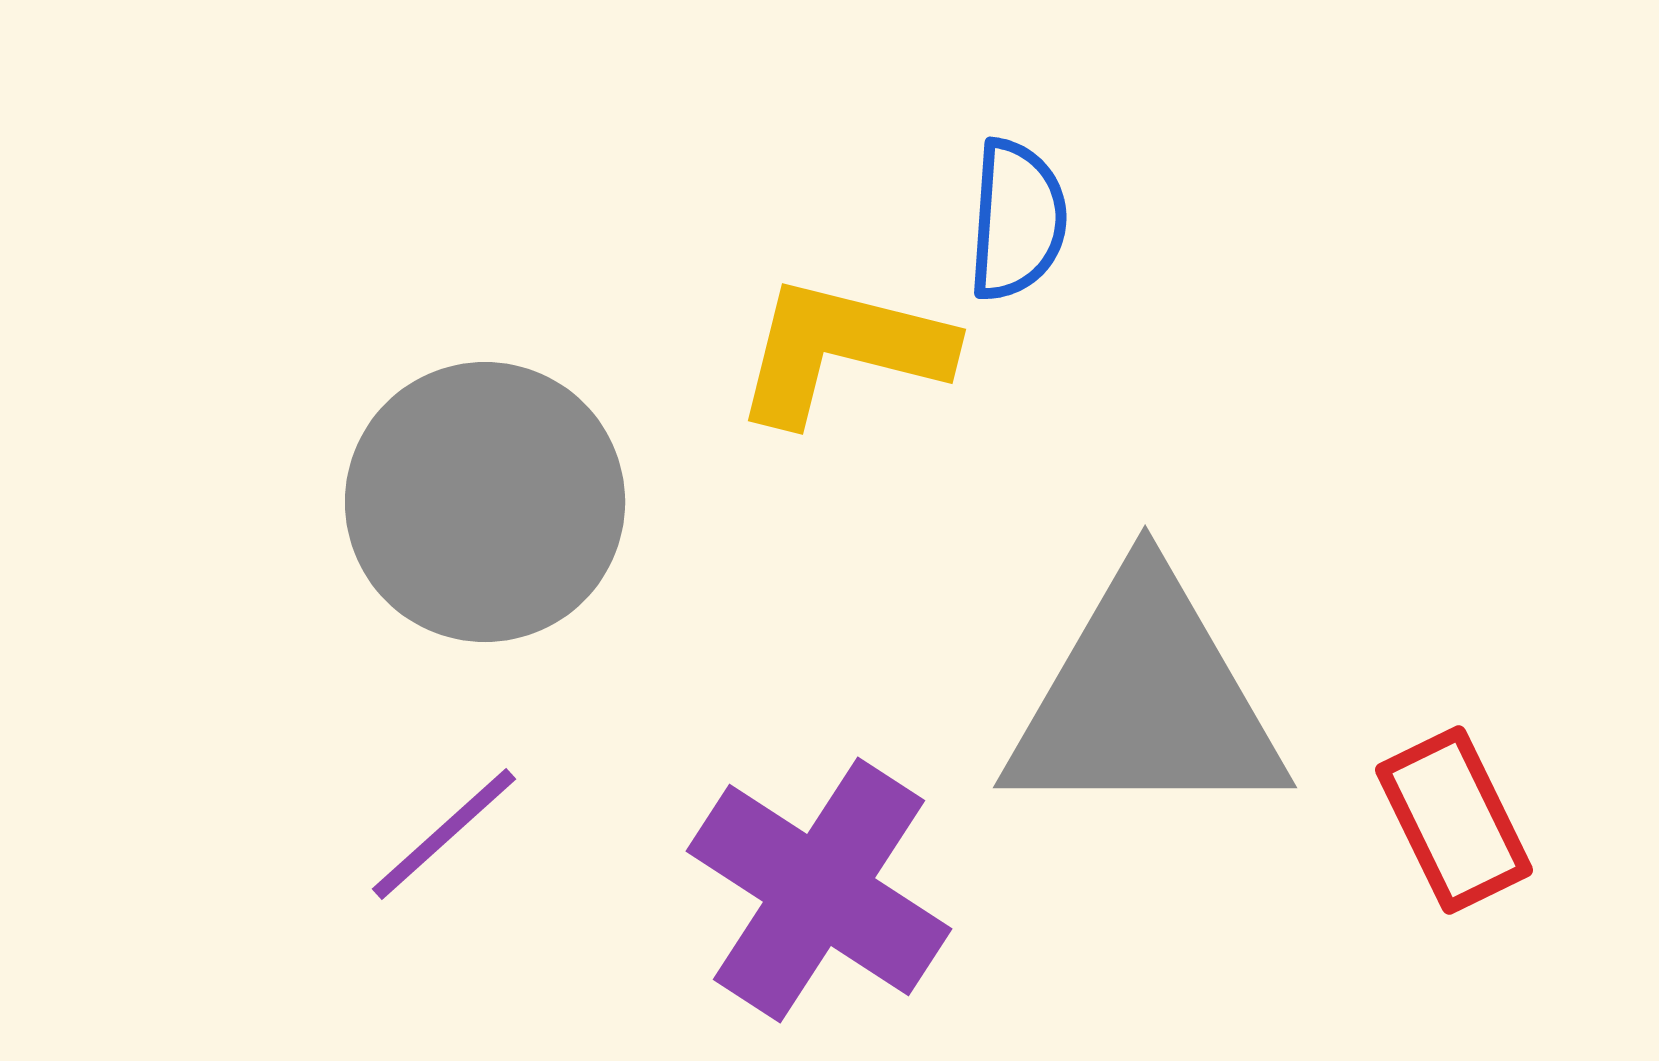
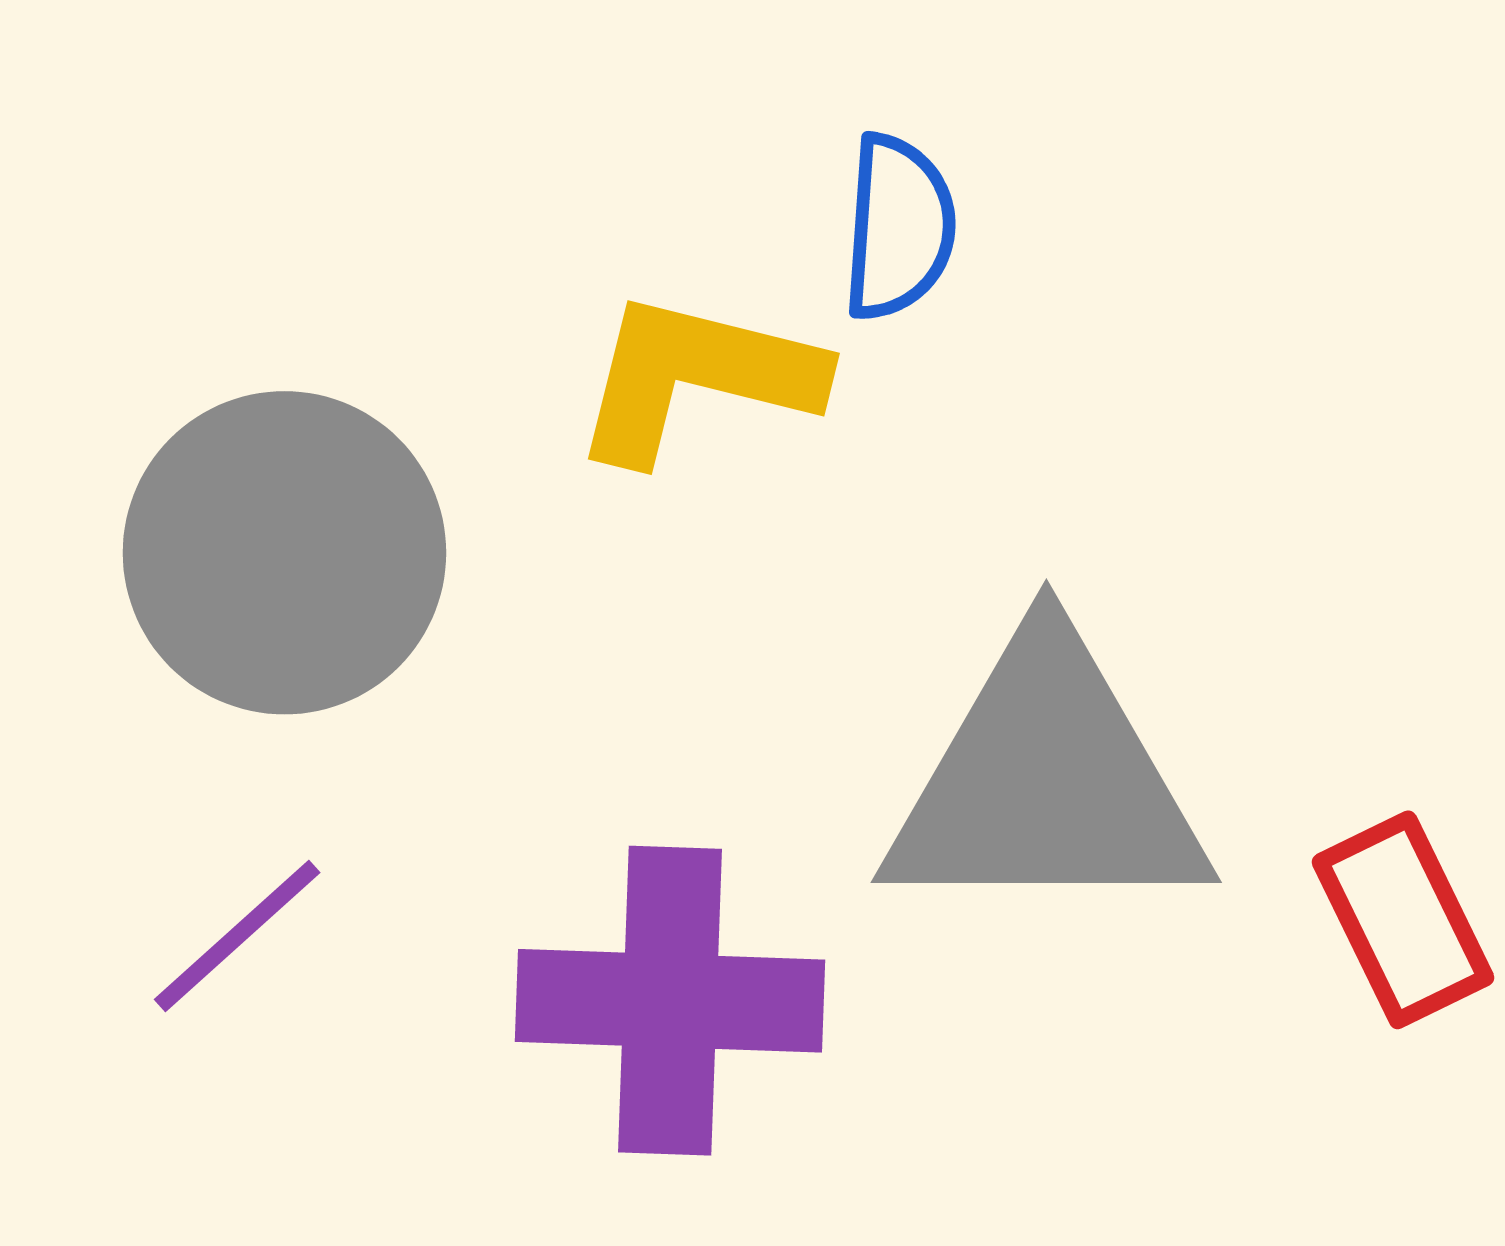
purple cross: (819, 890) -> (670, 1001), turned -31

